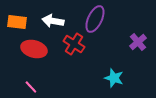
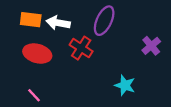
orange rectangle: (17, 22) -> (31, 20), moved

